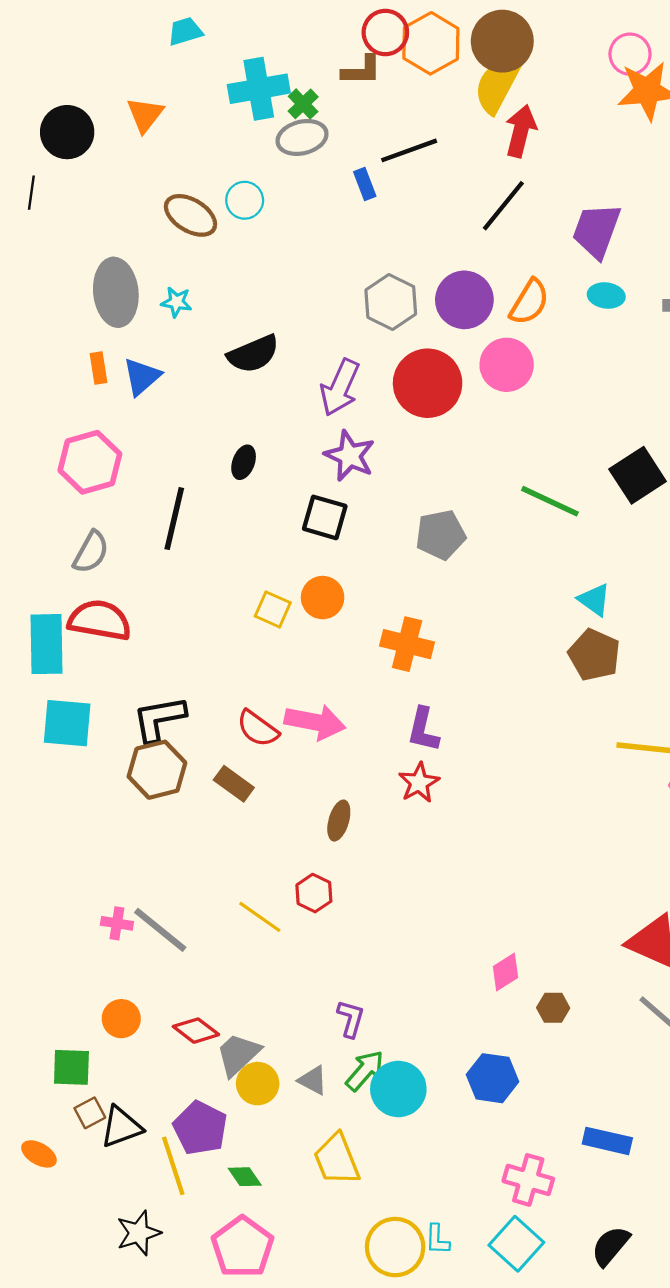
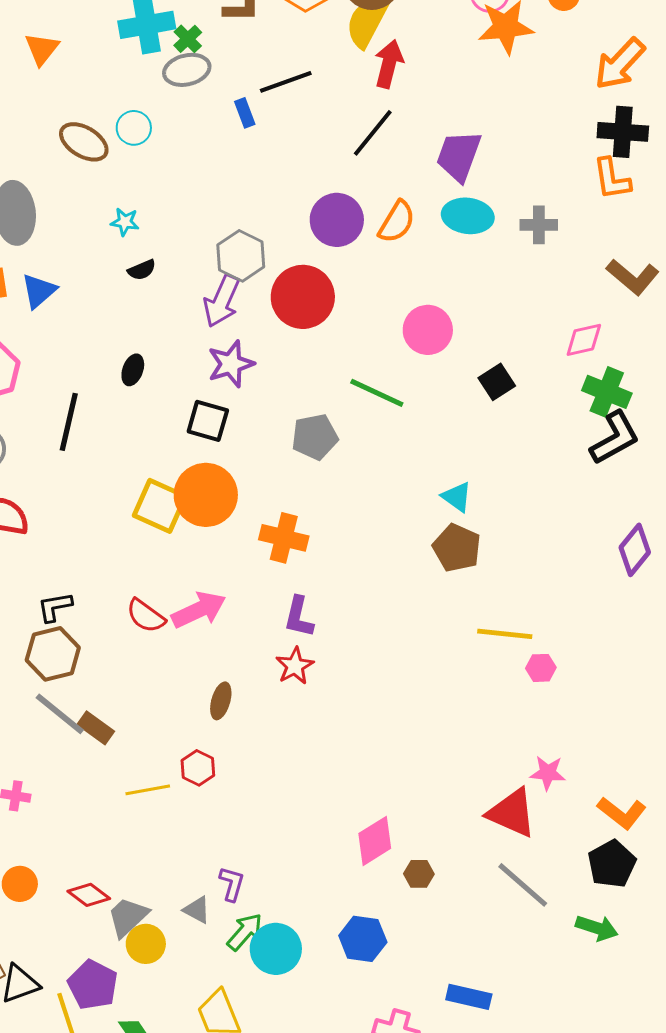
cyan ellipse: (606, 296) -> (468, 216), size x1.5
cyan star: (176, 302) -> (125, 222), moved
gray hexagon: (391, 302) -> (241, 256), moved
black semicircle: (253, 354) -> (142, 270), size x0.6
pink circle: (507, 365) -> (428, 330), moved
purple star: (350, 456) -> (231, 364), turned 30
black square: (638, 475) -> (497, 382), size x0.7
green line: (550, 501) -> (377, 393), moved
orange circle: (323, 598) -> (206, 495), size x1.6
yellow square: (273, 609) -> (160, 506), size x1.6
black L-shape: (159, 719) -> (55, 607), size x0.7
pink arrow: (315, 722) -> (199, 610), turned -36
brown rectangle: (234, 784) -> (96, 728), moved
yellow line: (260, 917) -> (148, 790), turned -45
gray line: (160, 930) -> (60, 714), moved
pink diamond: (506, 972) -> (375, 841), size x1.4
gray triangle: (313, 1080) -> (197, 910), moved

